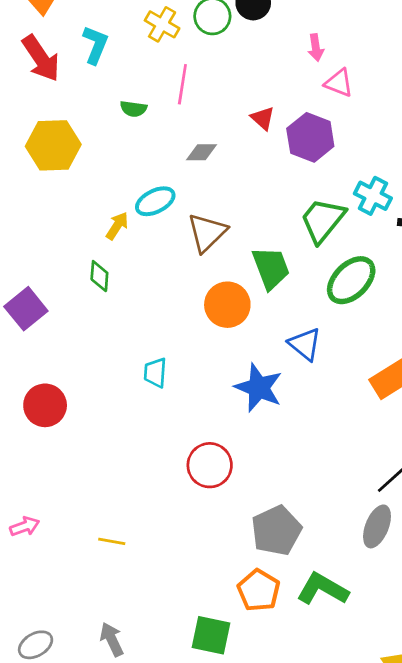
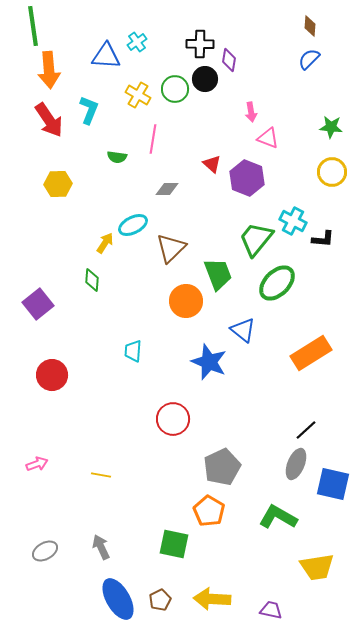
yellow hexagon: (53, 145) -> (58, 184), size x0.7
green L-shape: (323, 589) -> (278, 517), moved

